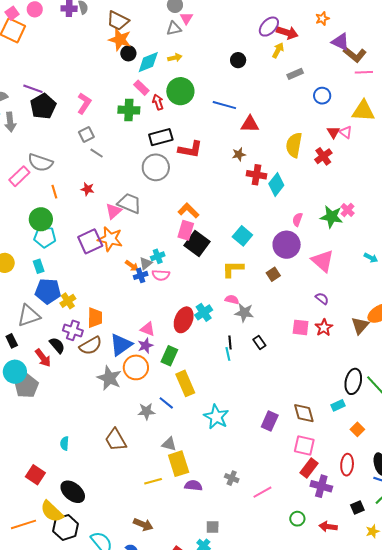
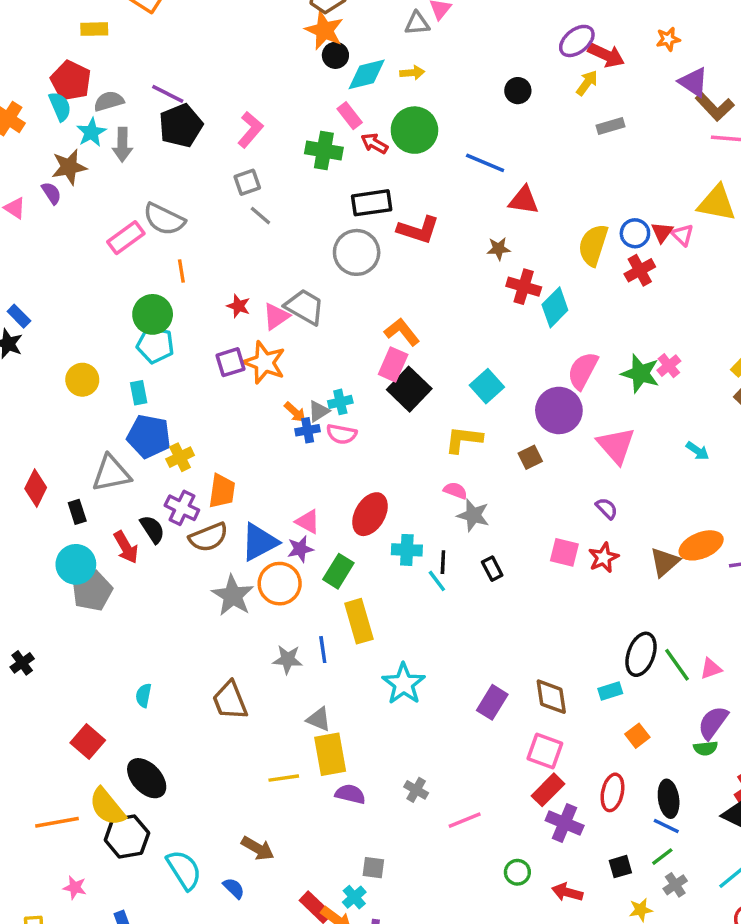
blue circle: (322, 96) -> (635, 233), moved
red arrow: (158, 102) -> (374, 143), turned -49
red star: (87, 189) -> (238, 306), moved
pink semicircle: (297, 219) -> (583, 371), size x1.6
purple square: (90, 241) -> (231, 362), size x0.7
cyan cross: (204, 312) -> (407, 550), moved, turned 30
cyan line: (228, 354) -> (437, 581), turned -32
blue line: (166, 403) -> (323, 650), turned 35

